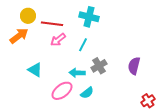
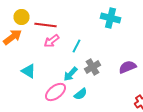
cyan cross: (89, 17) -> (110, 18), moved
purple semicircle: (134, 66) -> (128, 67), turned 54
cyan arrow: (77, 73) -> (70, 74), turned -49

